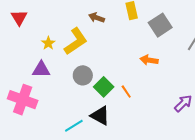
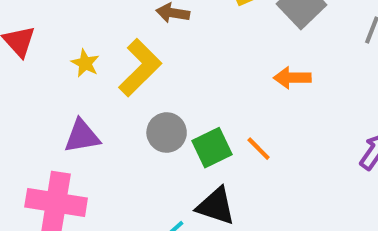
yellow star: (48, 43) -> (85, 63), moved
green square: (104, 87) -> (212, 148), turned 30

